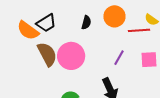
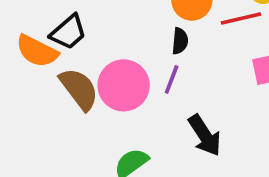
black semicircle: (86, 22) -> (180, 41), moved
purple line: (119, 58) -> (172, 79), moved

